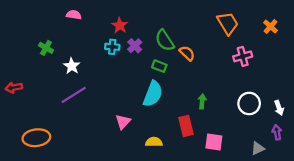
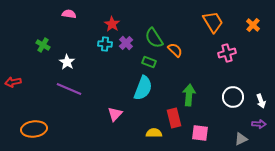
purple line: (74, 95) -> (69, 89), turned 55
green arrow: (202, 101) -> (189, 95), size x1.5
purple arrow: (277, 132) -> (259, 124), turned 104
yellow semicircle: (154, 142) -> (154, 133), moved

